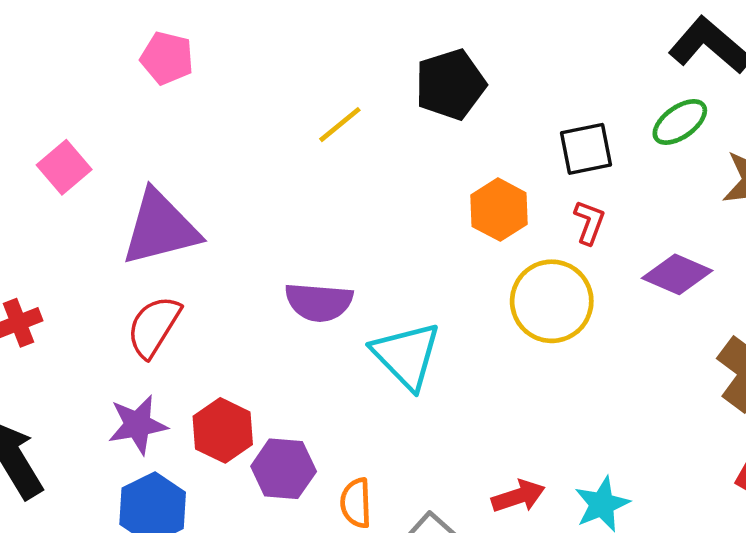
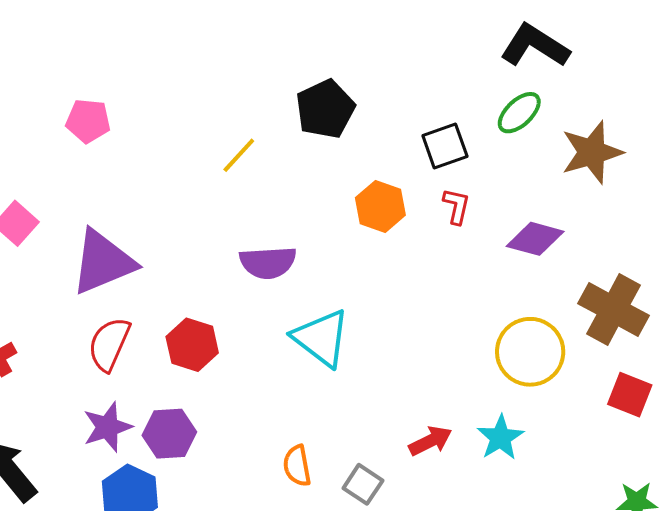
yellow circle: (552, 301) -> (530, 352), moved
purple semicircle: (319, 302) -> (268, 262), moved
red hexagon: (223, 430) -> (192, 345), moved
purple hexagon: (284, 469) -> (169, 434), moved

